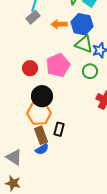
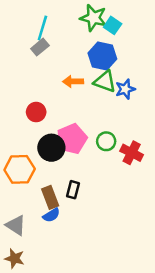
orange arrow: (59, 24) -> (73, 81), moved
pink pentagon: (58, 65) -> (72, 139), moved
green circle: (90, 71) -> (106, 141), moved
orange hexagon: (39, 113) -> (20, 169), moved

